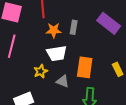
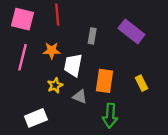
orange star: (54, 30) -> (52, 51), moved
white trapezoid: (57, 53) -> (73, 65), turned 110

